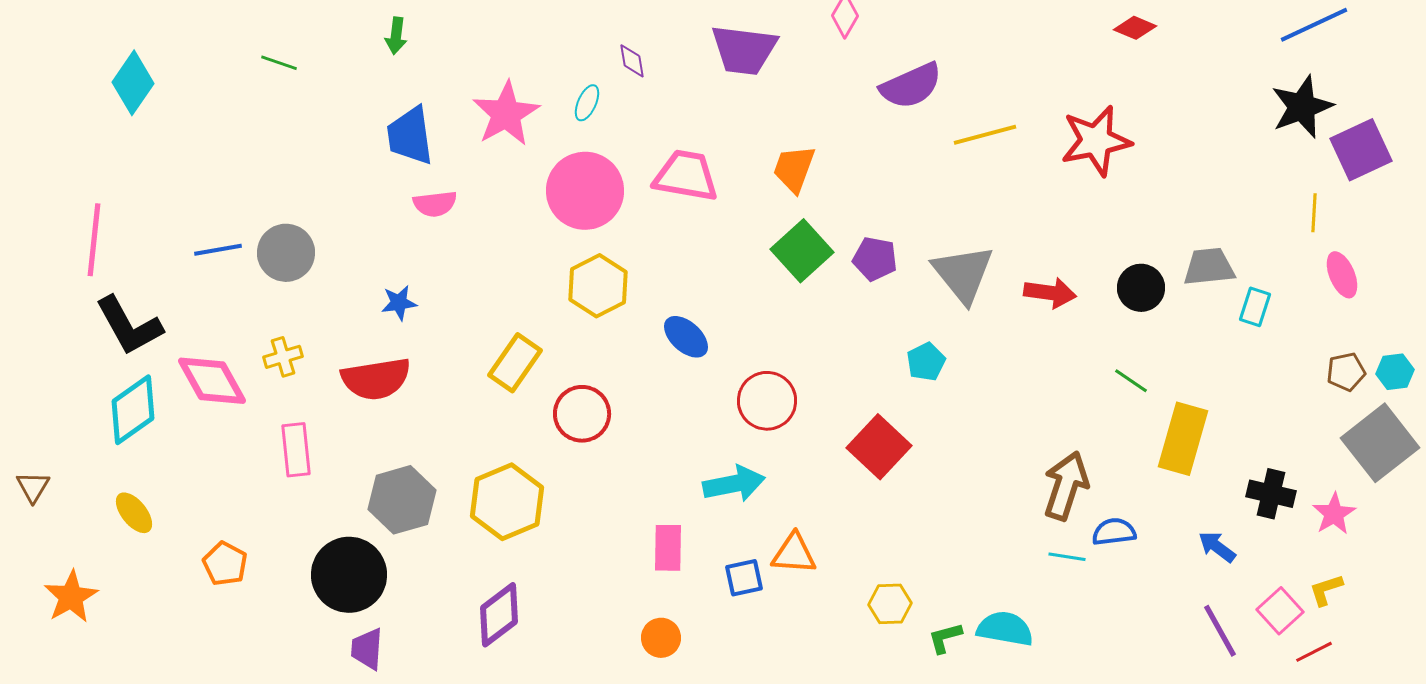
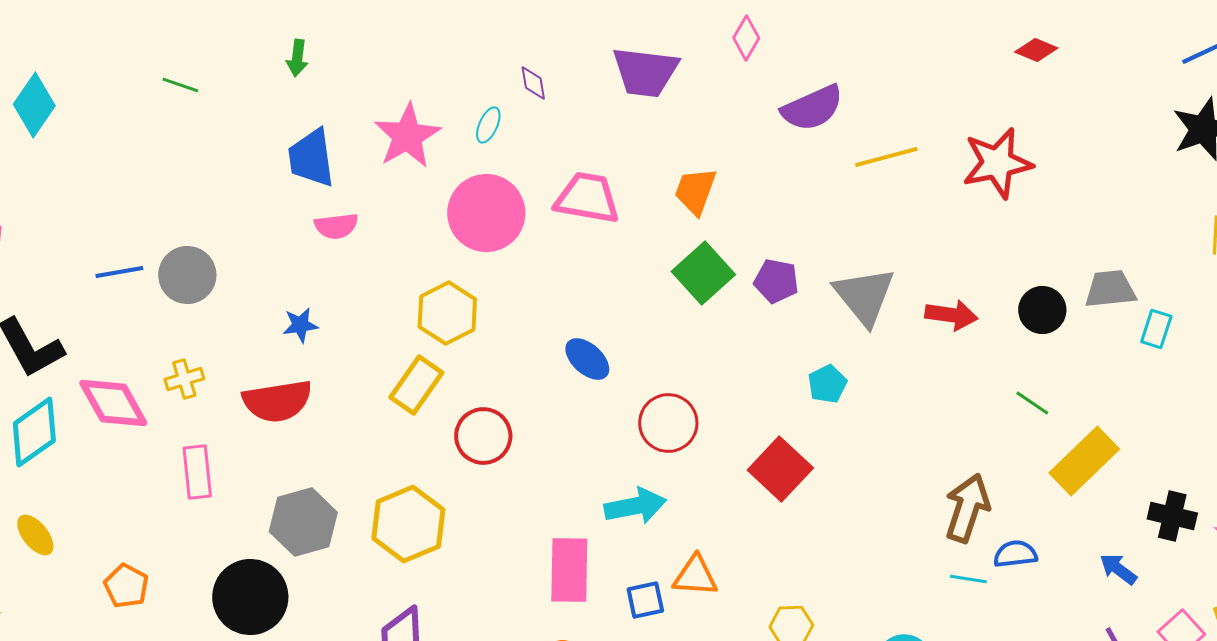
yellow hexagon: (598, 286) -> (447, 313), moved
yellow rectangle: (1183, 439) -> (1084, 461), turned 30
pink rectangle: (668, 548) -> (569, 570), size x1.4

